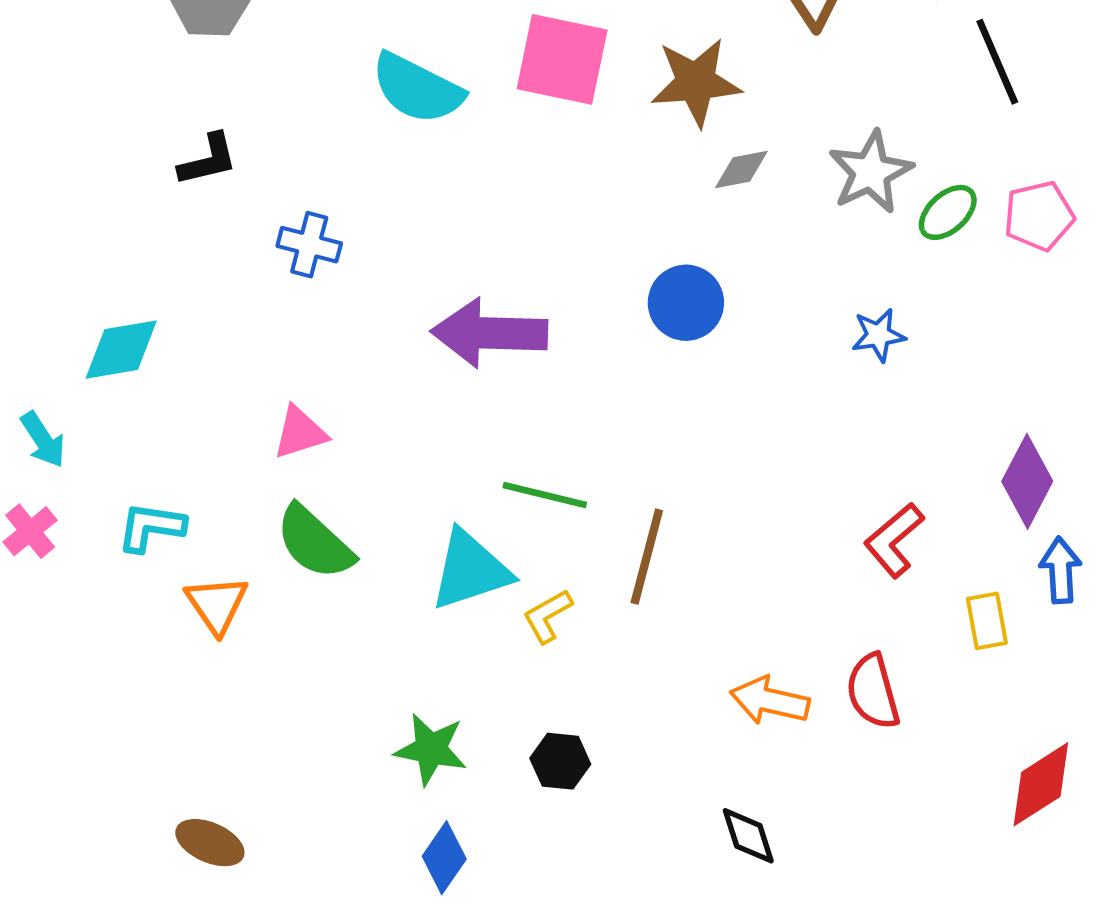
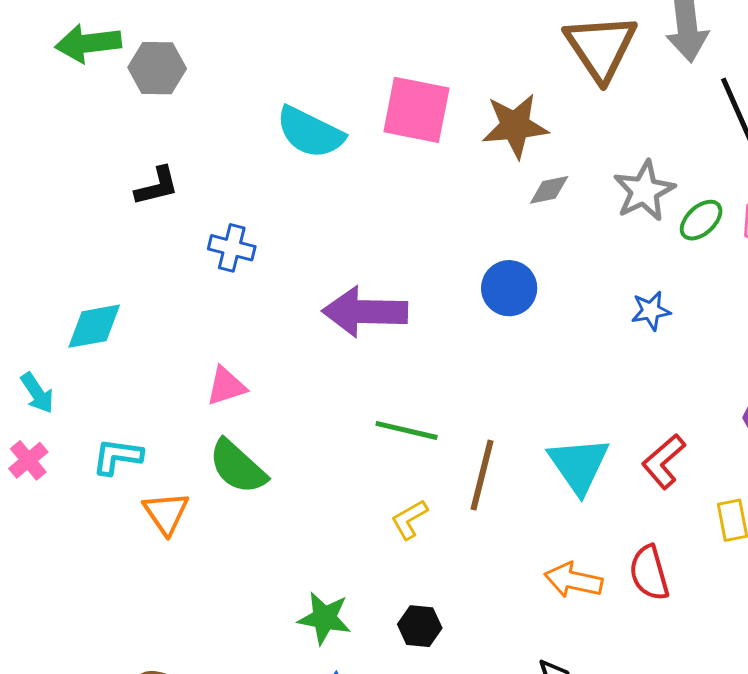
cyan triangle: (470, 570) -> (579, 465), moved, turned -46

